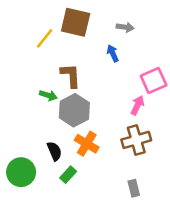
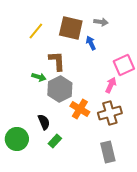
brown square: (76, 22) -> (71, 28), moved
orange cross: (87, 144) -> (80, 109), moved
gray rectangle: (134, 188) -> (108, 152), size x1.5

